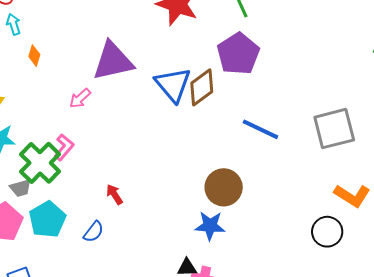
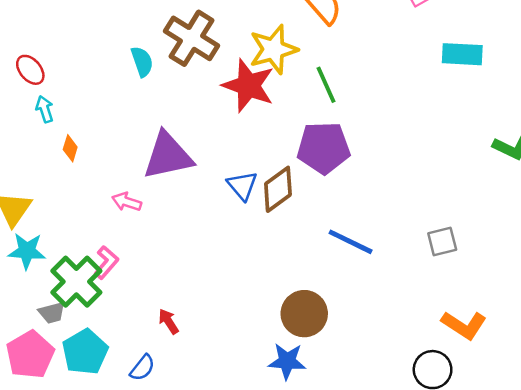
purple pentagon: (238, 54) -> (324, 148), turned 30
blue triangle: (173, 85) -> (242, 186), size x0.7
pink arrow: (80, 98) -> (127, 202), turned 60
gray square: (334, 129) -> (442, 242), size x0.6

